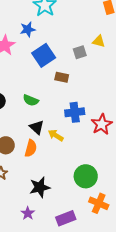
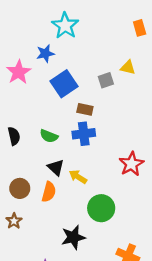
blue cross: (75, 112) -> (84, 134), moved
green circle: (86, 176) -> (101, 208), moved
black star: (40, 187) -> (73, 237), moved

